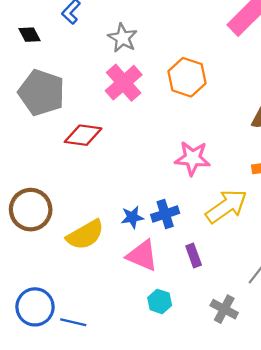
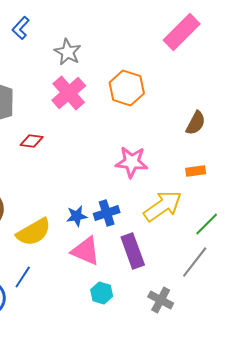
red diamond: (83, 135) -> (32, 141), size x0.7
purple rectangle: (194, 256) -> (133, 251), size x1.6
blue line: (73, 322) -> (23, 277), moved, turned -70

